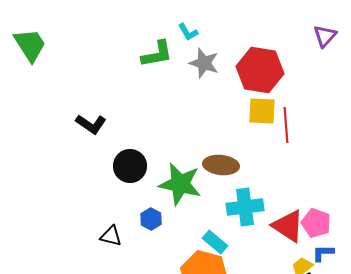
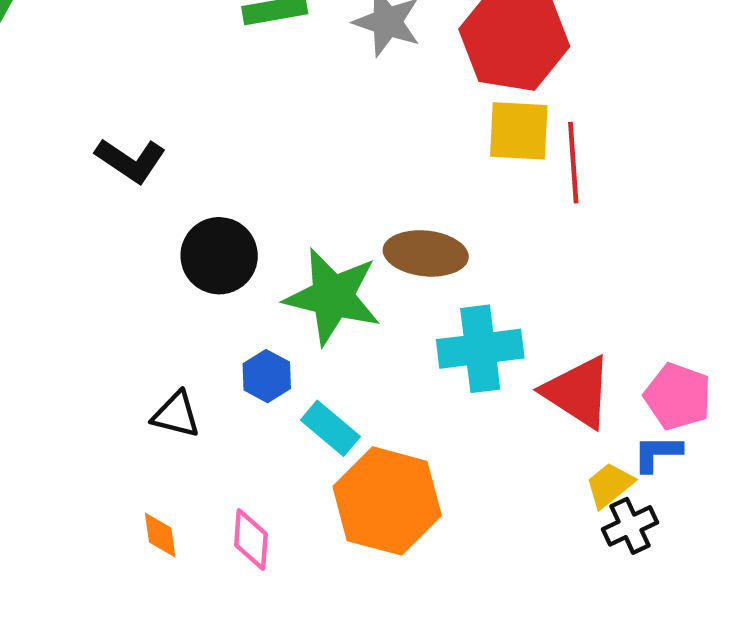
pink pentagon: (316, 223) -> (678, 396), moved
cyan rectangle: (215, 242) -> (330, 428), moved

